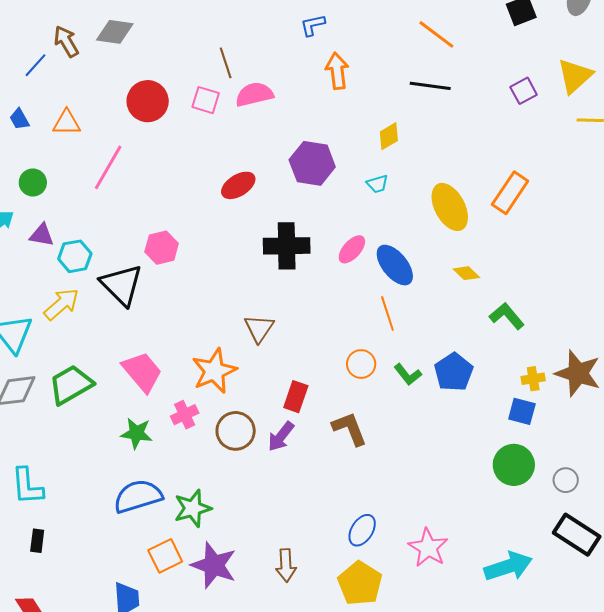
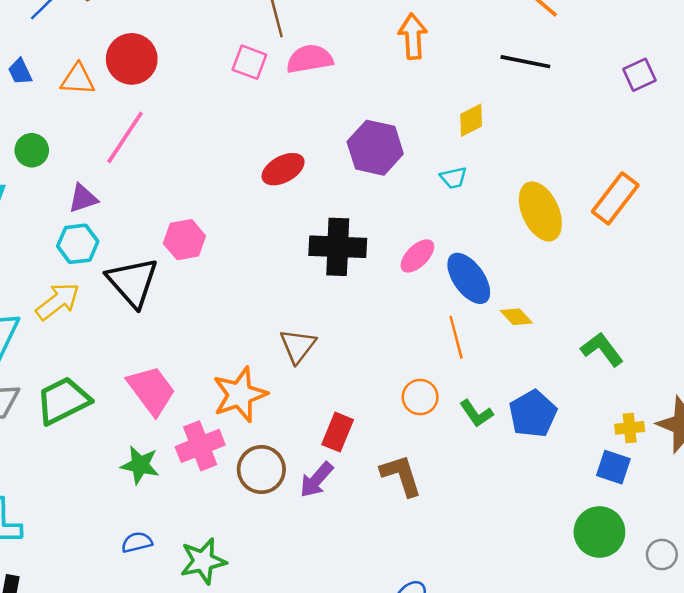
red circle: (148, 101) -> (132, 59), moved
purple triangle: (42, 235) -> (83, 198), moved, turned -32
yellow diamond: (466, 273) -> (516, 317), moved
pink cross: (185, 415) -> (200, 446), size x1.4
blue semicircle: (138, 496) -> (137, 542), size x0.5

